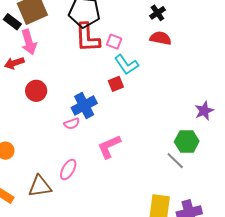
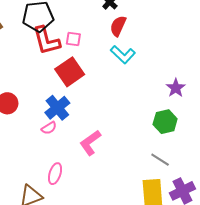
red semicircle: (161, 38) -> (118, 26), turned -65
cyan L-shape: (126, 65) -> (123, 55), moved
red square: (116, 84) -> (70, 72), moved, size x1.8
gray line: (175, 161) -> (160, 160), moved

